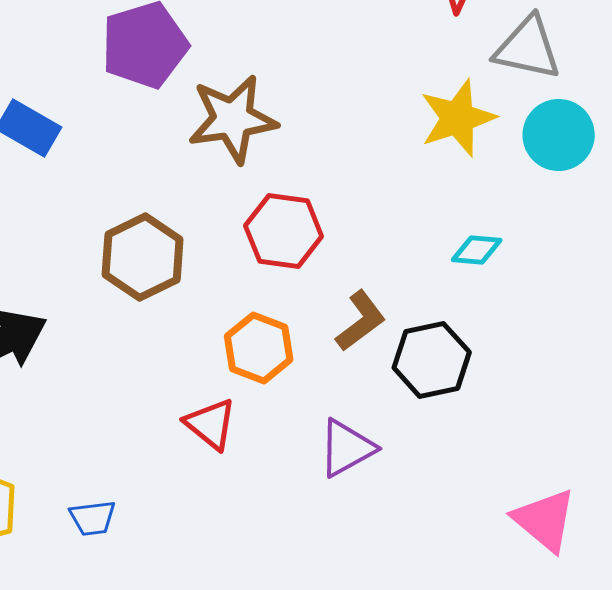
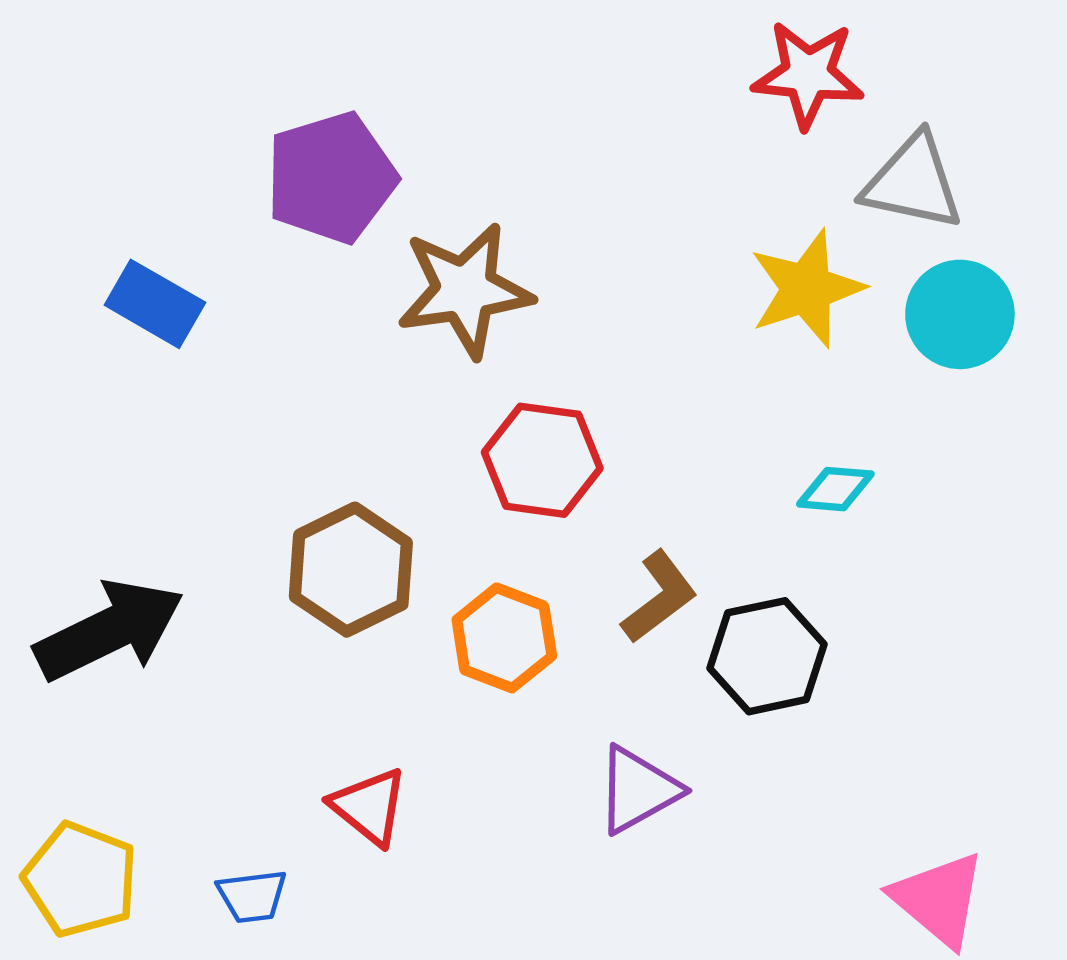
brown hexagon: (143, 257) -> (351, 570), moved
red triangle: (211, 424) -> (369, 807), moved

